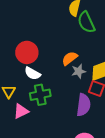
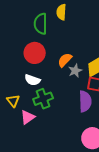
green semicircle: (86, 22) -> (41, 24), moved, turned 35
red circle: (27, 52) -> (35, 53), moved

